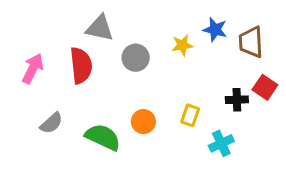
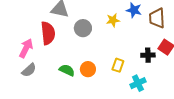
pink arrow: (33, 69) -> (26, 48), moved
green semicircle: (103, 137) -> (67, 70), moved, size x0.7

